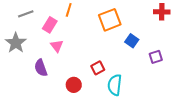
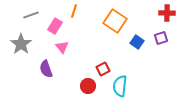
orange square: (110, 20) -> (115, 21), turned -35
purple square: (156, 57) -> (161, 38), moved
red circle: (74, 85) -> (88, 86), moved

